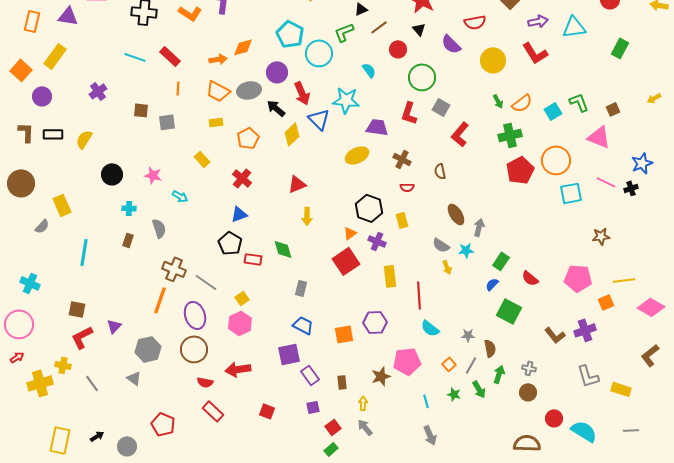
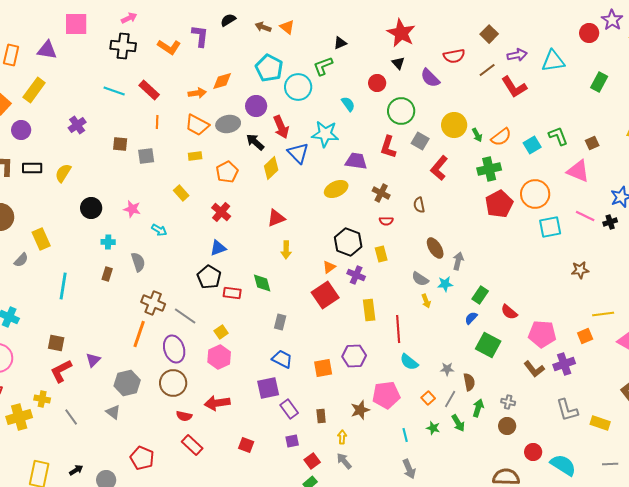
brown line: (379, 27) -> (487, 70), moved
yellow circle: (493, 60) -> (454, 125), moved
pink pentagon: (578, 278) -> (542, 334), moved

